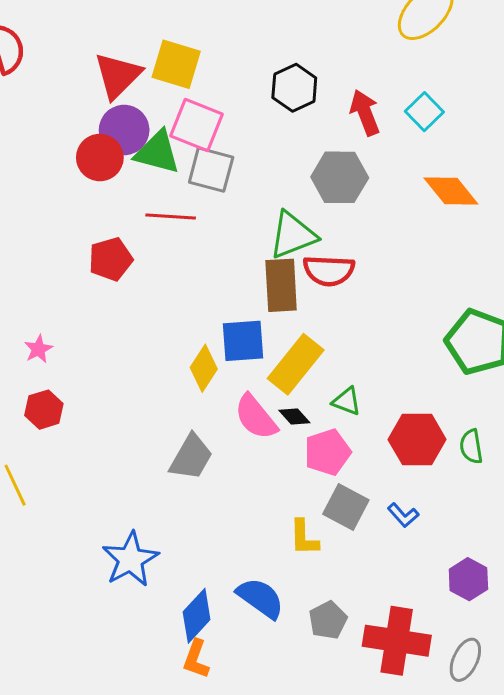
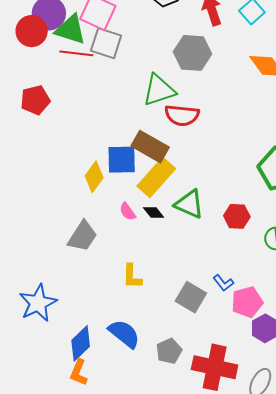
red line: (171, 217) -> (76, 53), moved
brown rectangle: (281, 285) -> (150, 147), moved, turned -60
green triangle: (347, 401) -> (189, 204), size x1.5
pink semicircle: (256, 417) -> (128, 212), size x0.6
red hexagon: (417, 440) -> (237, 216), moved, size x0.7
pink pentagon: (327, 452) -> (247, 302), moved
gray square: (346, 507) -> (191, 297), moved
yellow L-shape: (304, 538) -> (132, 276), moved

